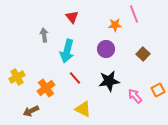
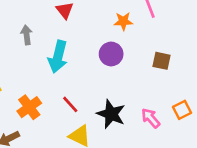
brown square: (143, 54) -> (162, 61), turned -32
red line: (75, 78) -> (70, 104), moved
black star: (109, 81) -> (111, 114), moved, turned 30

